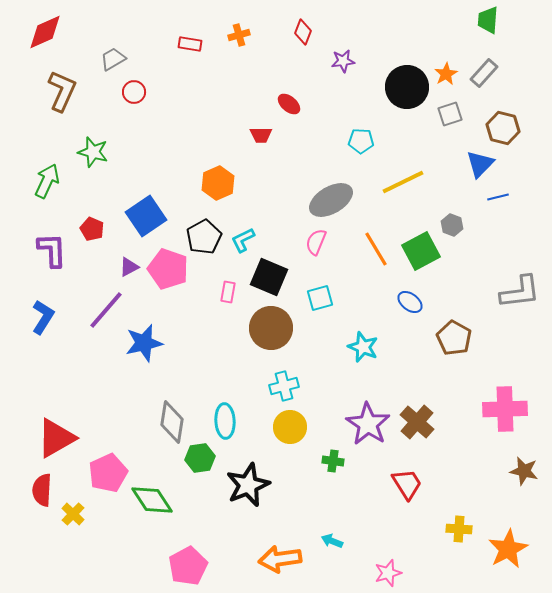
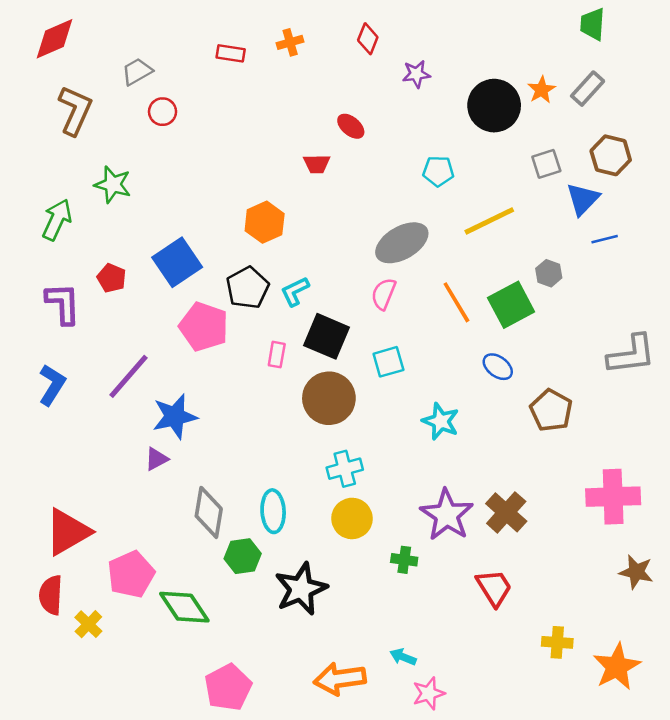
gray square: (450, 114) -> (546, 164), moved
purple triangle: (129, 267) -> (156, 459), moved
pink star: (388, 573) -> (429, 693), moved

